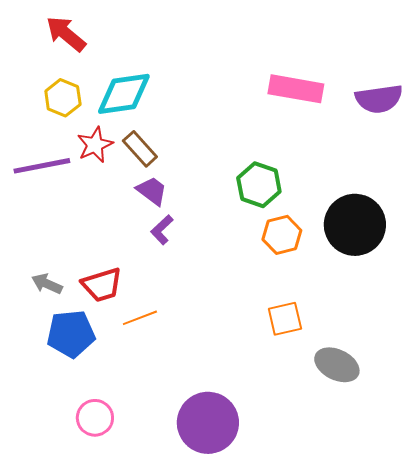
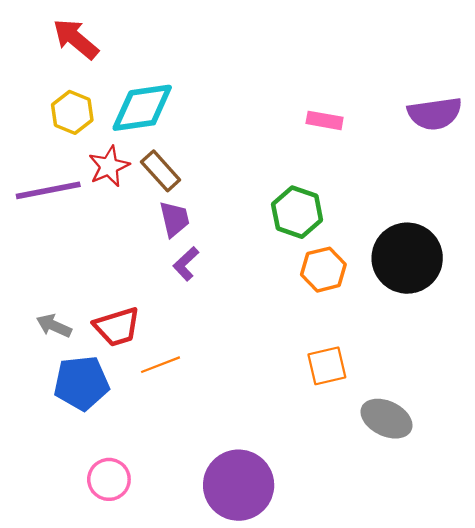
pink rectangle: (296, 89) -> (325, 120), moved, size x0.6
purple trapezoid: (152, 191) -> (174, 219), turned 40

